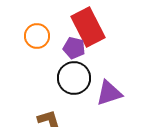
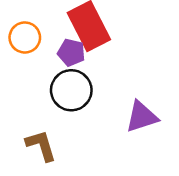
purple triangle: (109, 93) -> (142, 117), moved

